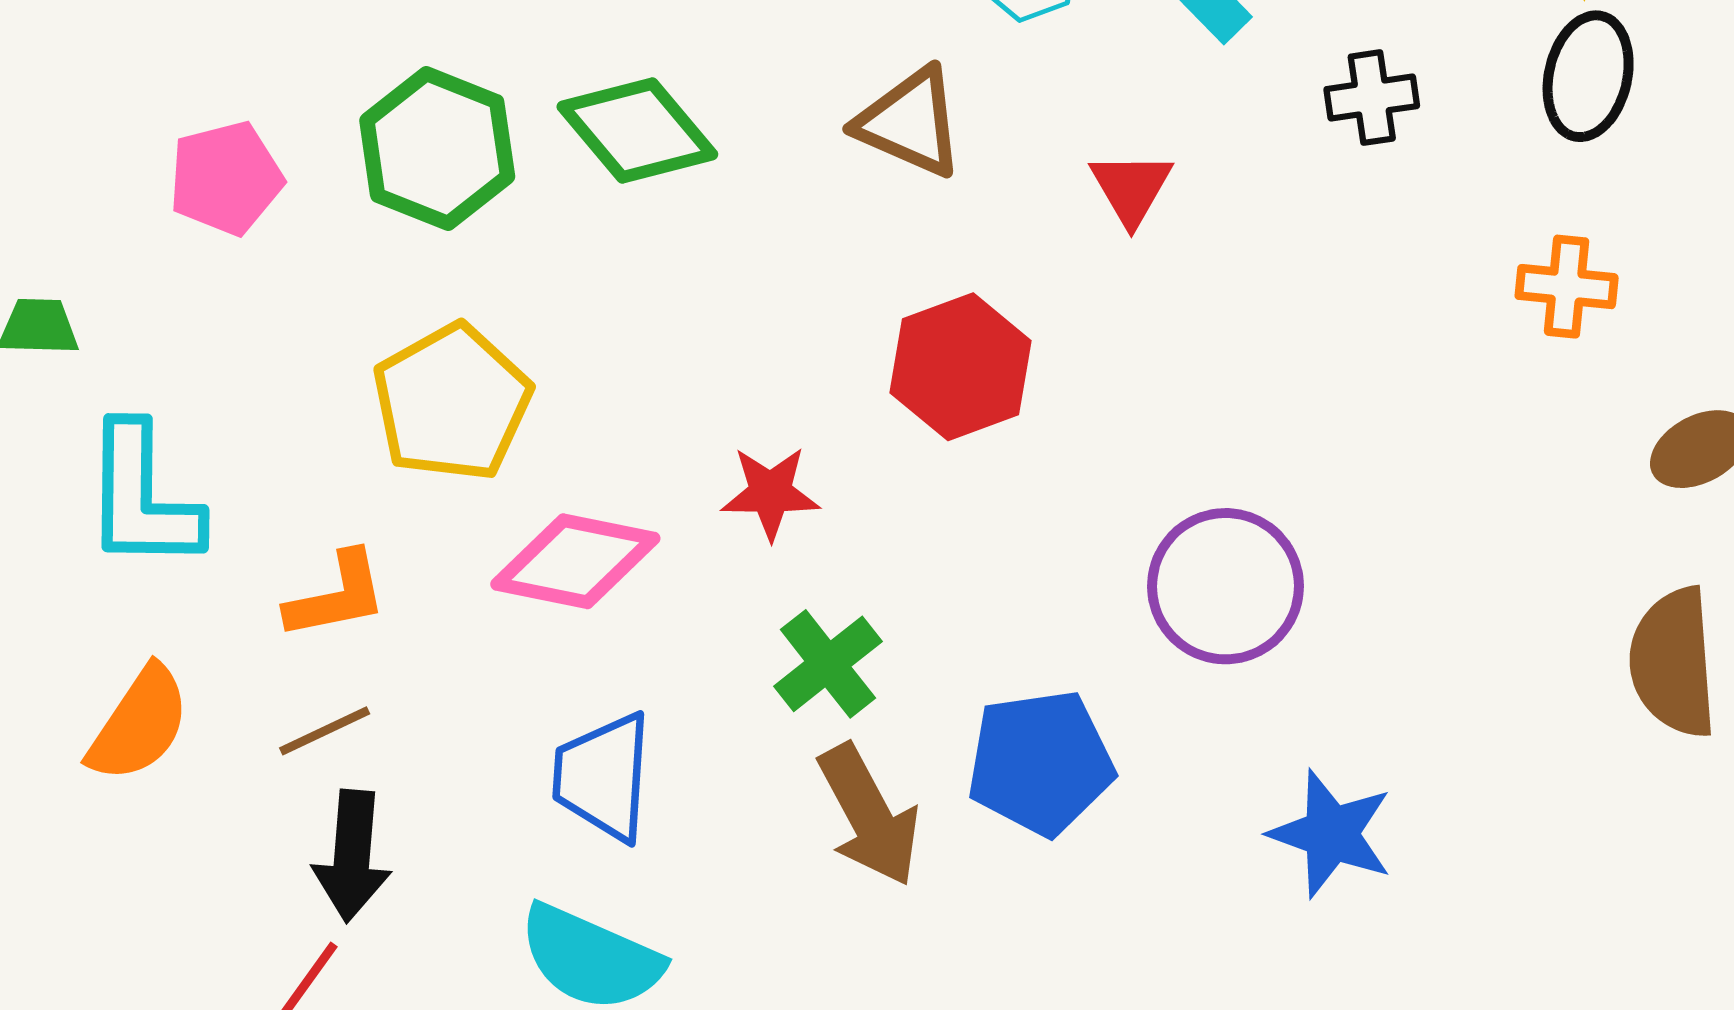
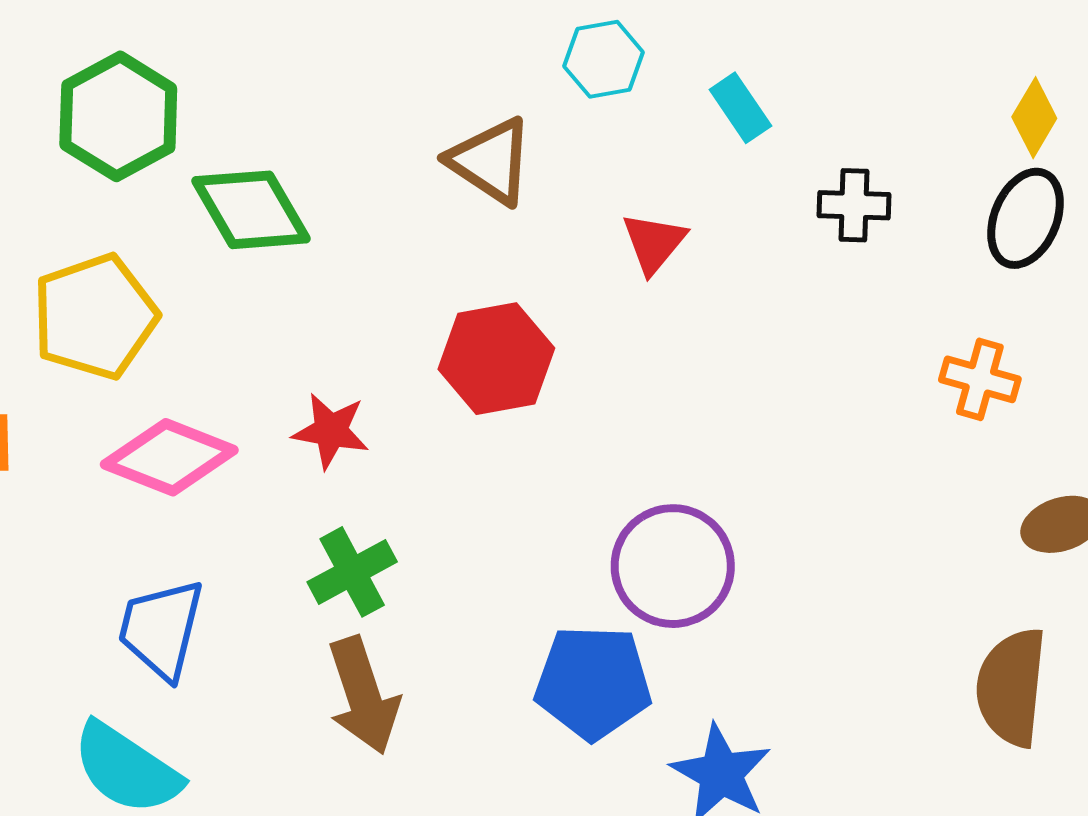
green diamond: (637, 130) -> (251, 210), moved
blue pentagon: (1041, 763) -> (593, 682), moved

